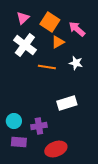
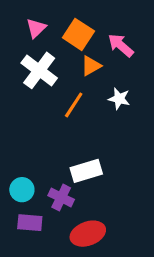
orange line: (47, 67) -> (74, 105), turned -66
white rectangle: (67, 103) -> (86, 171), moved
purple cross: (39, 126) -> (61, 198), turned 35

